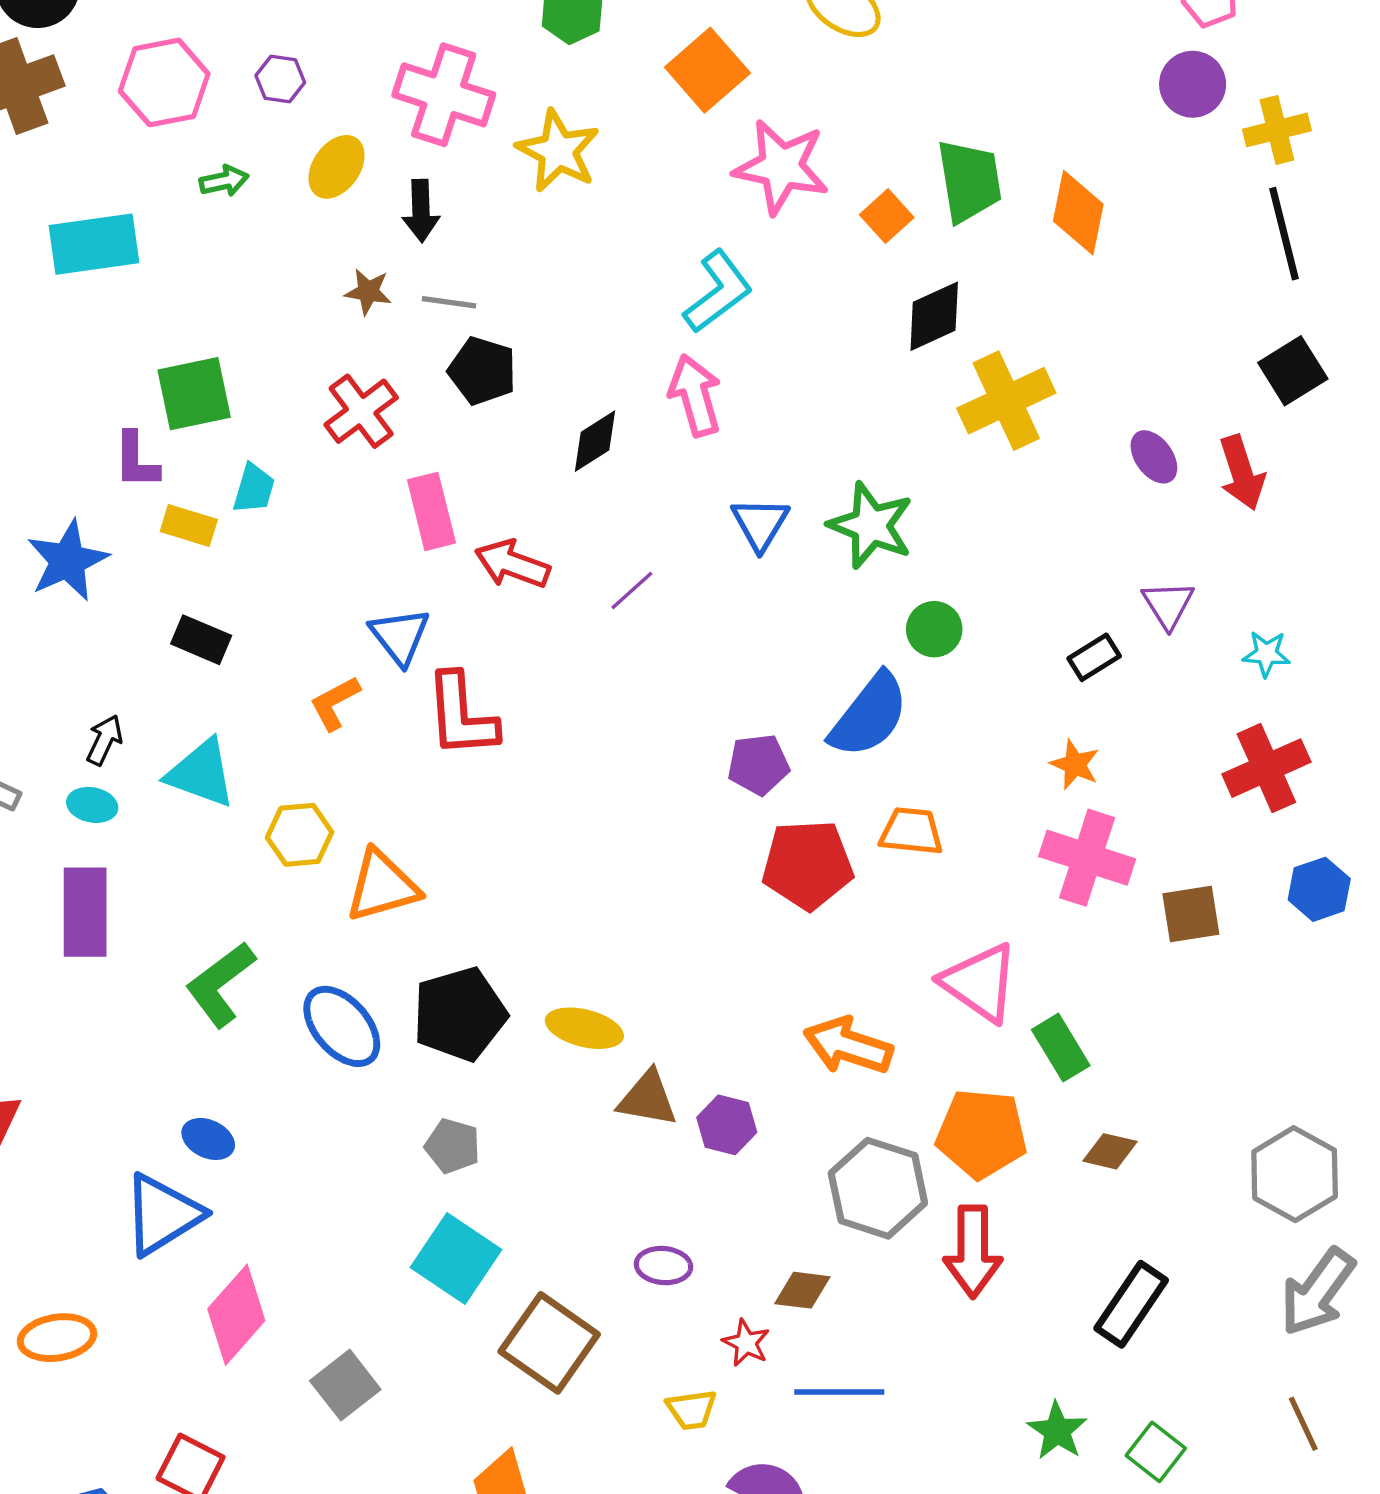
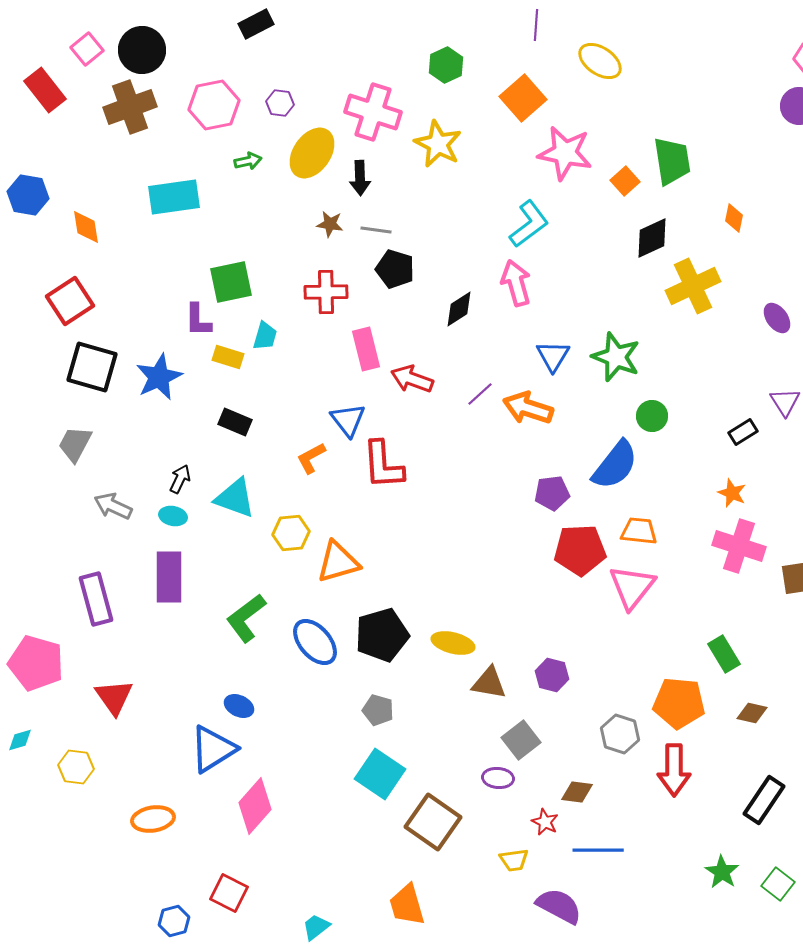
yellow ellipse: (337, 167) -> (312, 153), size x1.4
orange diamond: (1078, 213) -> (734, 218), moved, size x0.6
red cross: (361, 411) -> (326, 292), turned 36
pink triangle: (980, 983) -> (632, 587), moved, turned 33
orange arrow: (848, 1046) -> (528, 408), moved
purple hexagon: (727, 1125) -> (552, 675), moved
gray hexagon: (878, 1188) -> (620, 734), size x0.7
gray square: (345, 1385) -> (521, 740), moved

